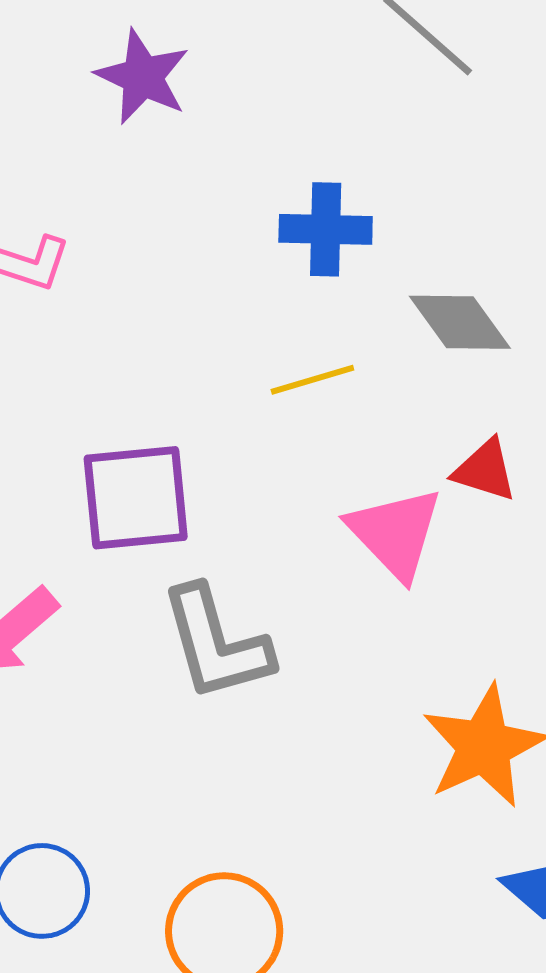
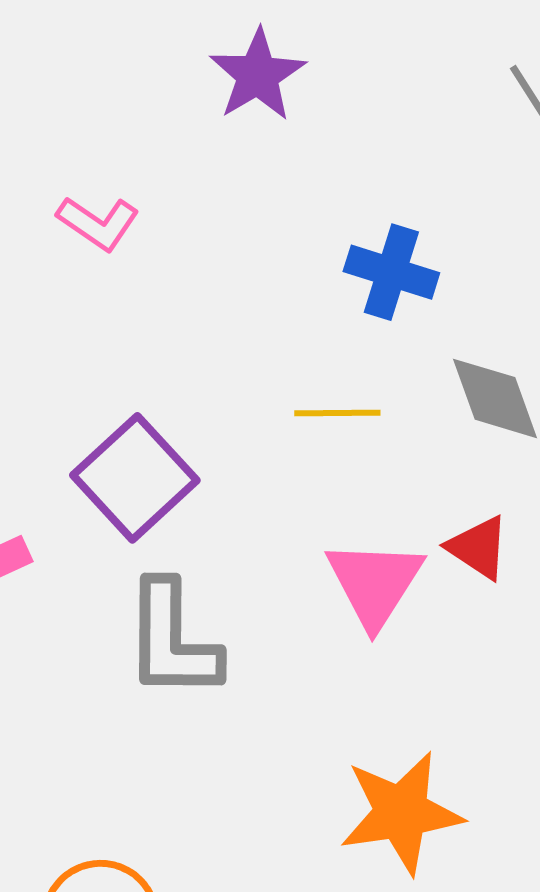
purple square: (136, 498) -> (135, 478), turned 37

